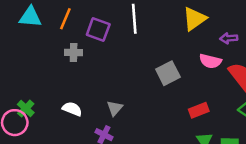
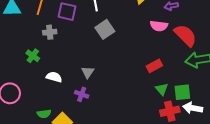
gray square: (168, 73) -> (105, 29), moved
green cross: (26, 109) -> (33, 56), moved

